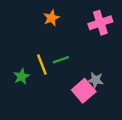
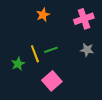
gray star: (96, 80) -> (87, 50), moved
pink square: (84, 91) -> (52, 81), moved

